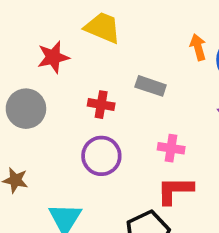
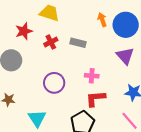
red cross: (101, 105) -> (51, 42), moved, turned -32

